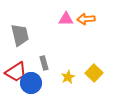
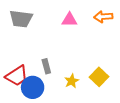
orange arrow: (86, 19) -> (103, 17), moved
gray trapezoid: (20, 35) -> (21, 19), moved, turned 110

